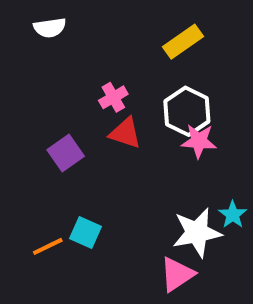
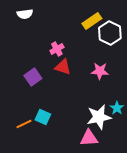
white hexagon: (187, 111) -> (110, 33), moved
pink triangle: (177, 274) -> (89, 138), turned 30

